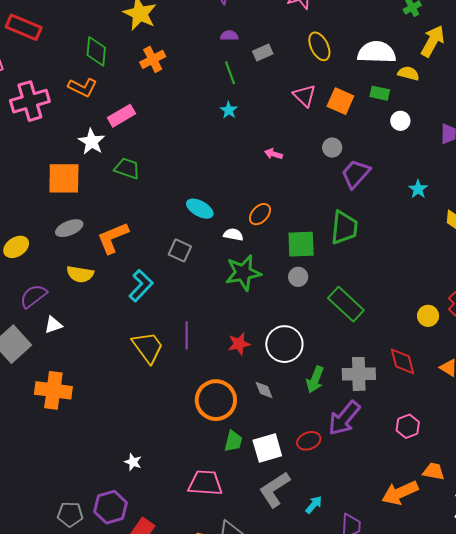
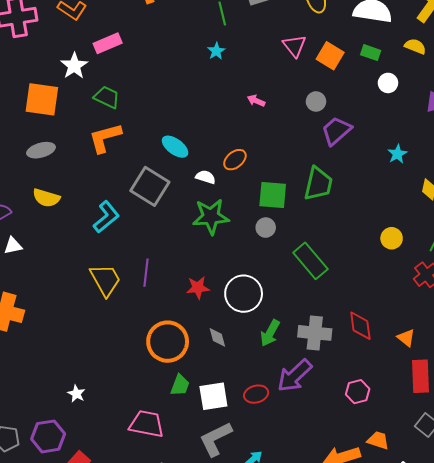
yellow semicircle: (408, 73) -> (415, 46), moved
orange L-shape: (113, 238) -> (105, 138), moved
gray square: (180, 250) -> (150, 186), size x1.6
yellow circle: (428, 316) -> (392, 238), moved

